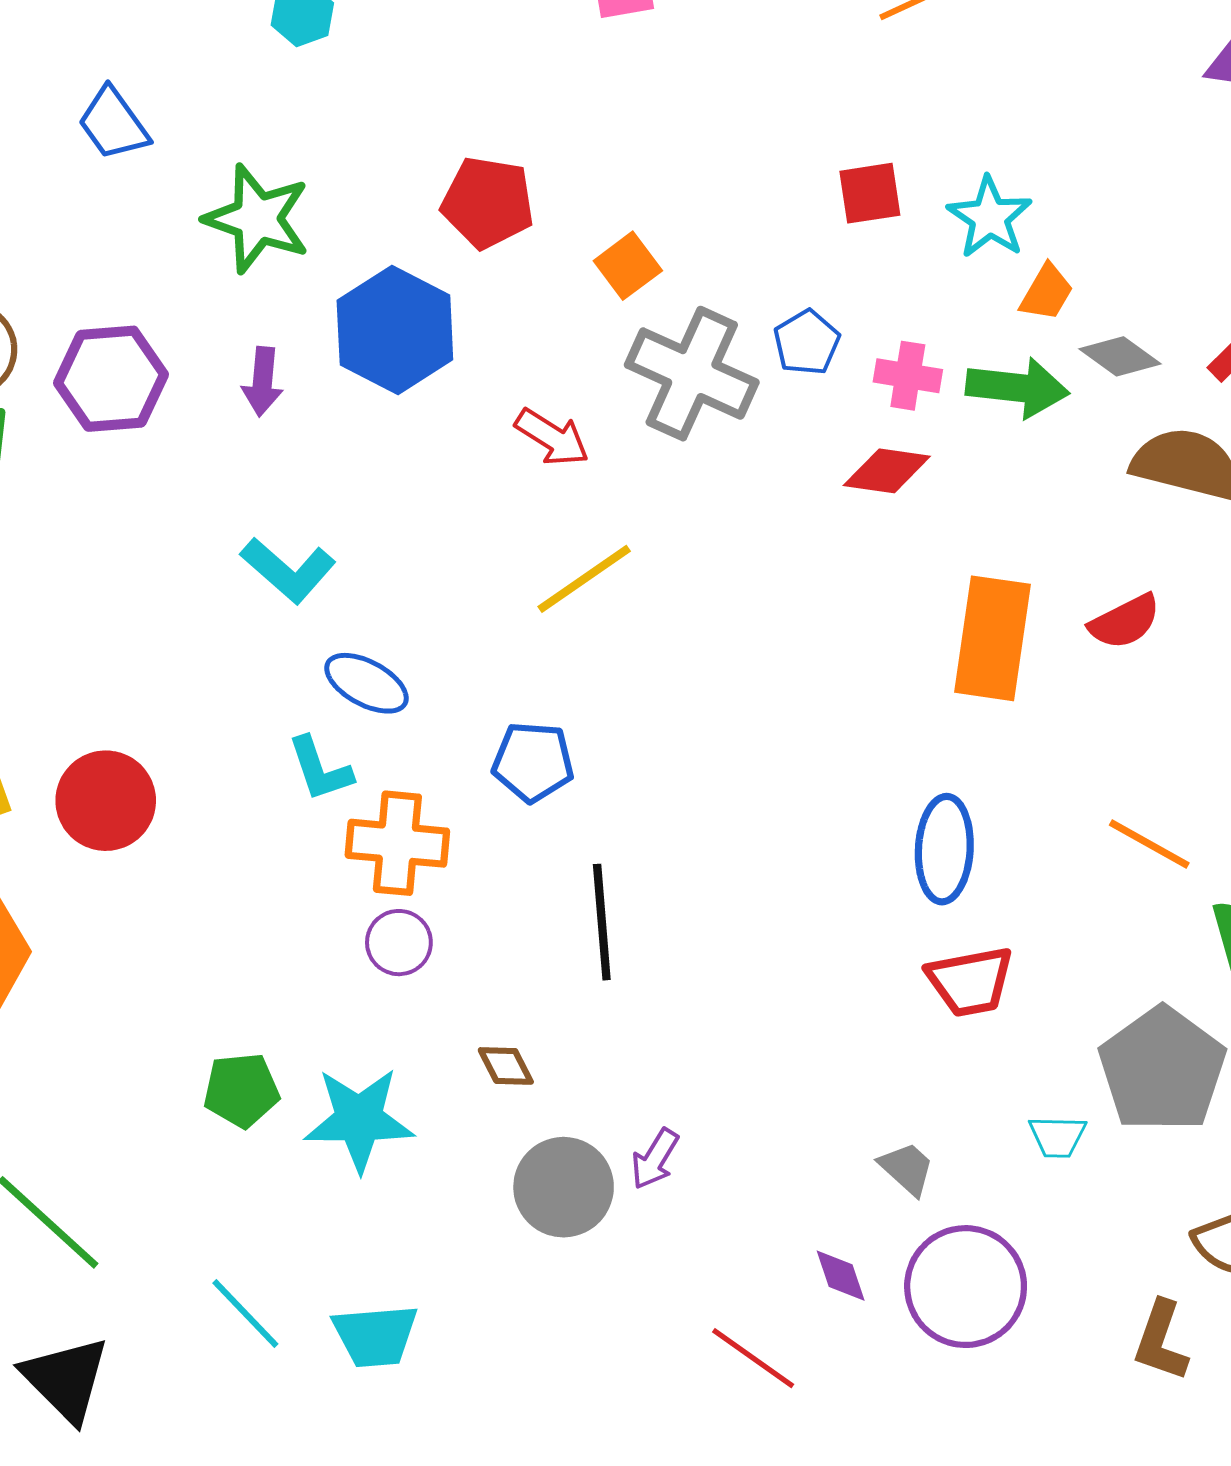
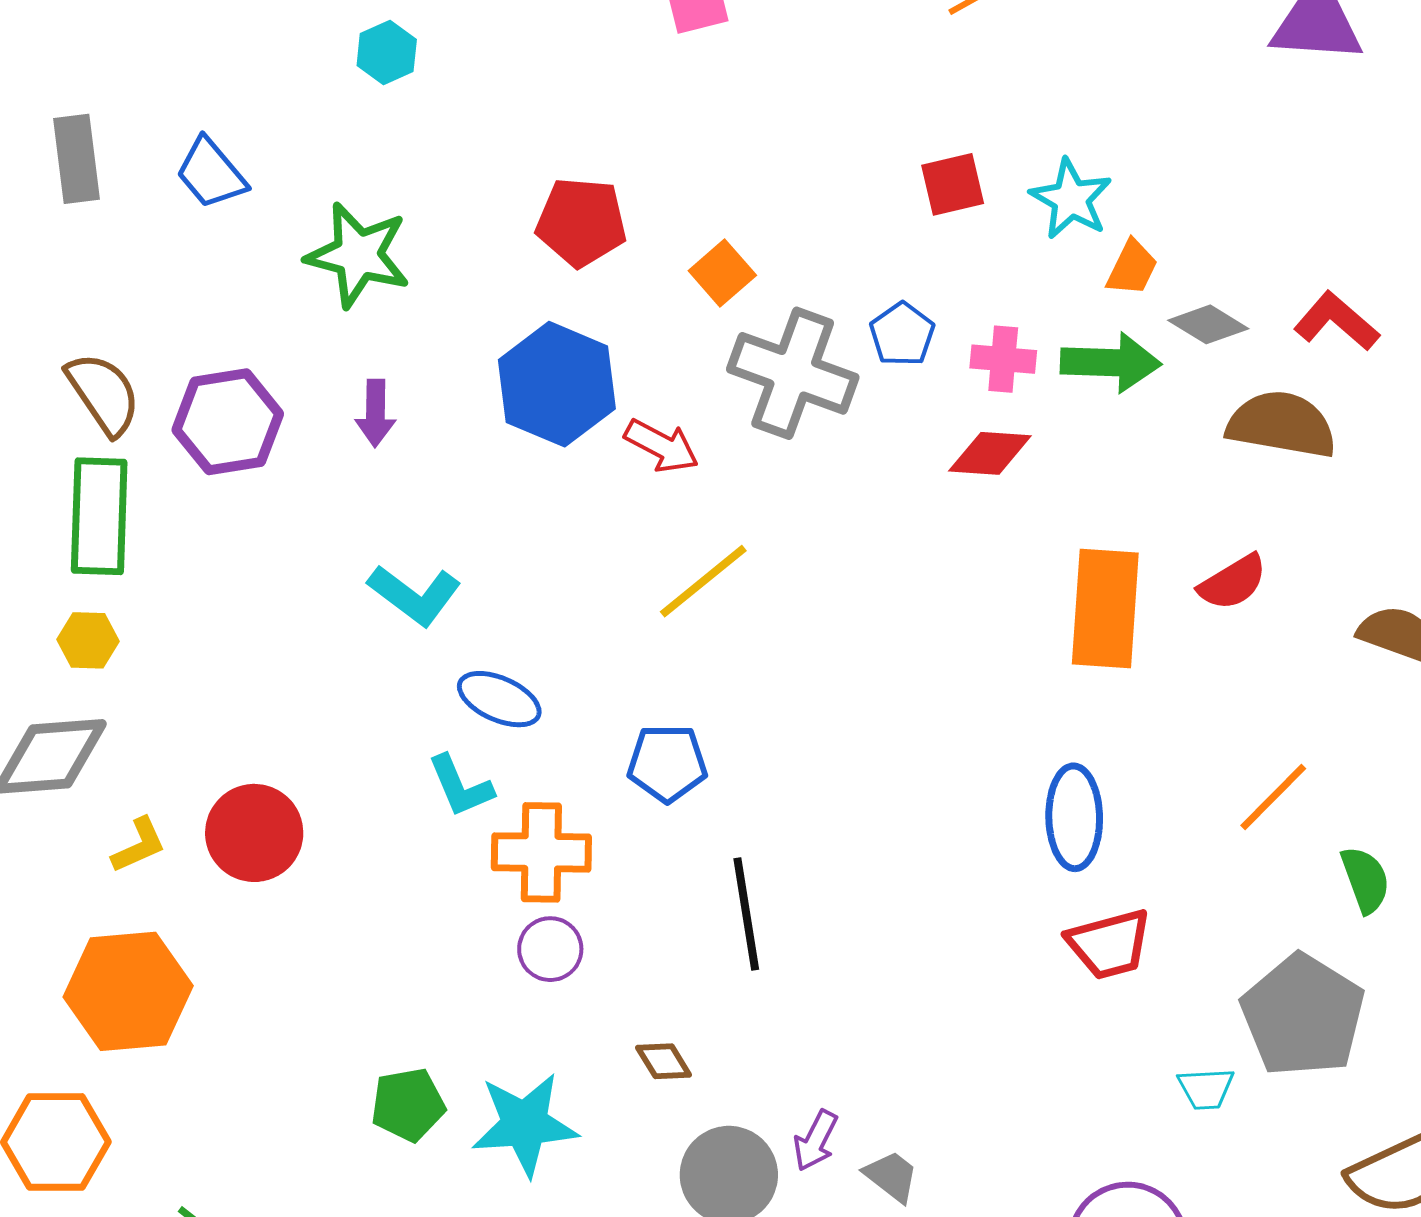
blue hexagon: (395, 330) -> (557, 384), moved
orange line: (1149, 844) -> (1273, 797), turned -70
gray trapezoid: (907, 1168) -> (891, 1176), moved

